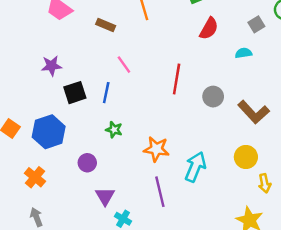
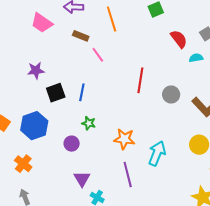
red semicircle: (209, 29) -> (179, 39), moved, turned -66
pink line: (124, 65) -> (98, 55), moved
purple circle: (87, 163) -> (72, 144), moved

